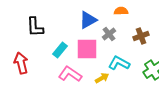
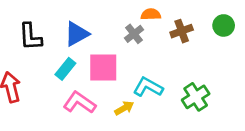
blue triangle: (88, 20) -> (77, 34), moved
gray cross: (109, 34) -> (134, 34), moved
brown cross: (141, 36) -> (182, 31), moved

